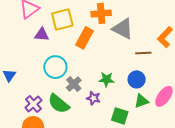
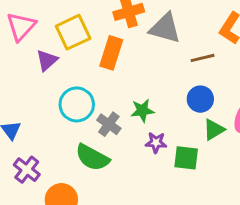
purple triangle: (42, 34) -> (47, 60), turned -35
green star: (106, 79) -> (142, 110), moved
purple star: (93, 98) -> (156, 143), moved
purple cross: (33, 104) -> (27, 170), moved

